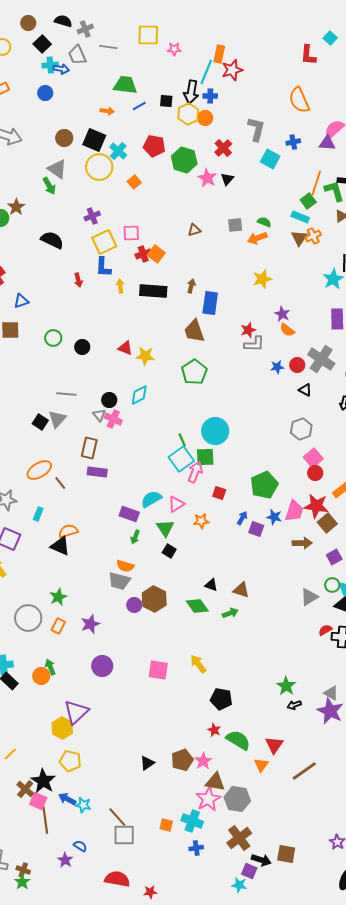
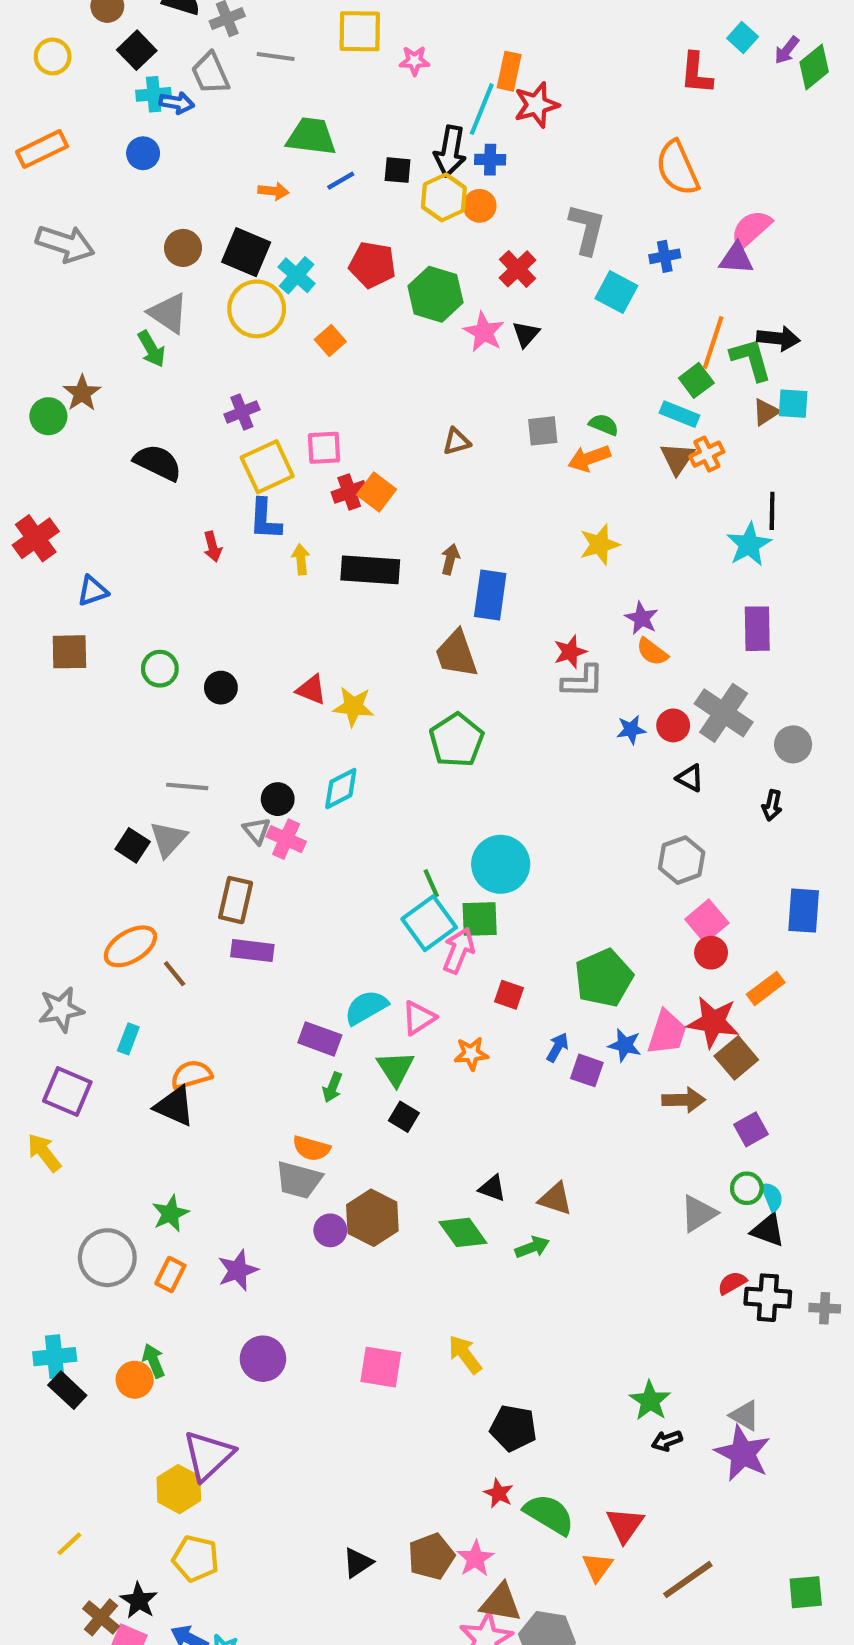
black star: (43, 781) -> (139, 1601), size x0.7

